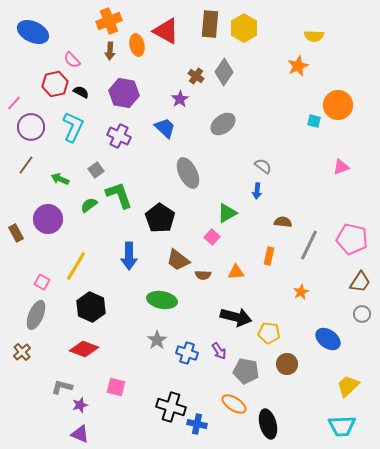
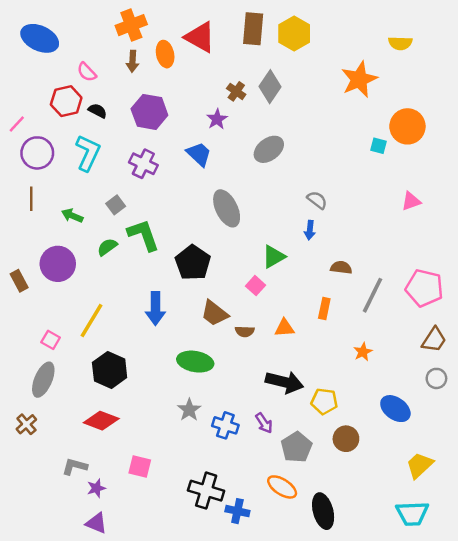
yellow semicircle: (314, 36) -> (400, 43), moved
orange star: (298, 66) -> (359, 79), size x1.4
brown line: (26, 165) -> (31, 199), turned -36
gray pentagon: (246, 371) -> (297, 447), turned 30

